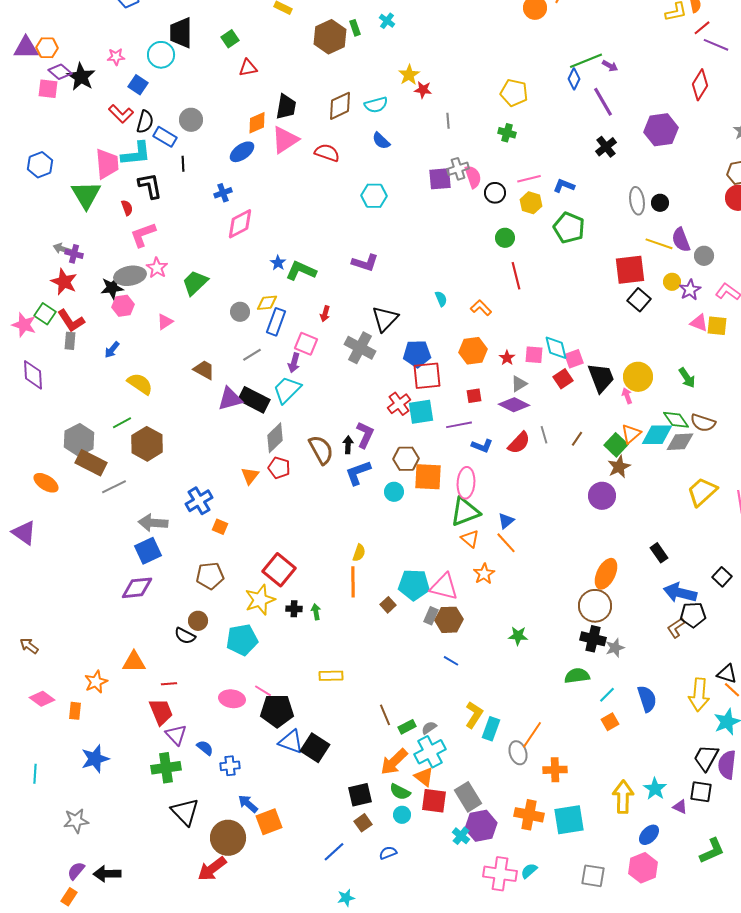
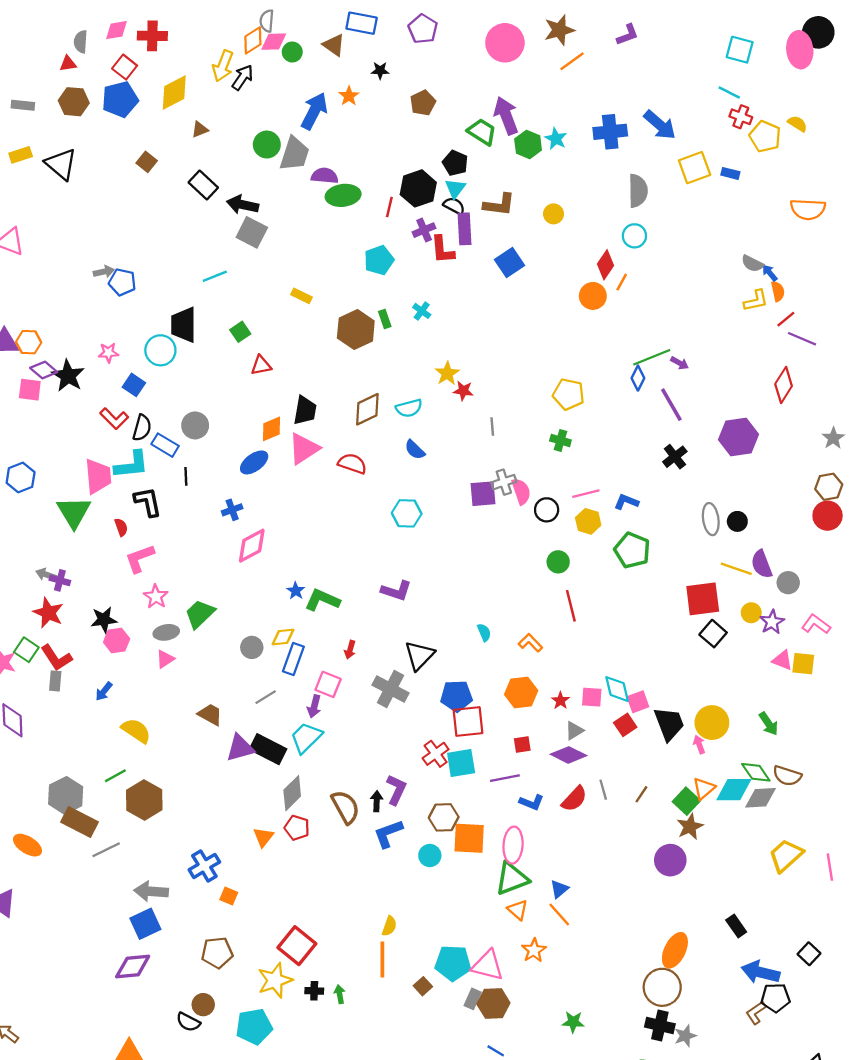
gray ellipse: (130, 276) -> (166, 632), moved, size x0.7

